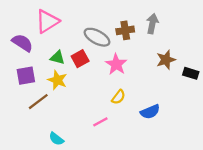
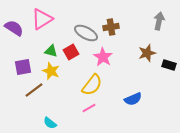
gray arrow: (152, 24) -> (159, 21), moved
purple semicircle: (22, 43) -> (14, 28), moved
yellow semicircle: (118, 97) -> (92, 85), moved, size x1.6

